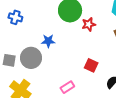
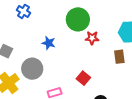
gray circle: (31, 58) -> (32, 69), moved

